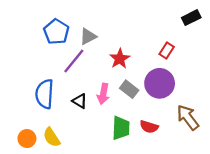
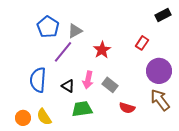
purple circle: (160, 83) -> (159, 71), moved
gray rectangle: (129, 89) -> (110, 85), moved
green trapezoid: (121, 128) -> (82, 109), moved, turned -100

